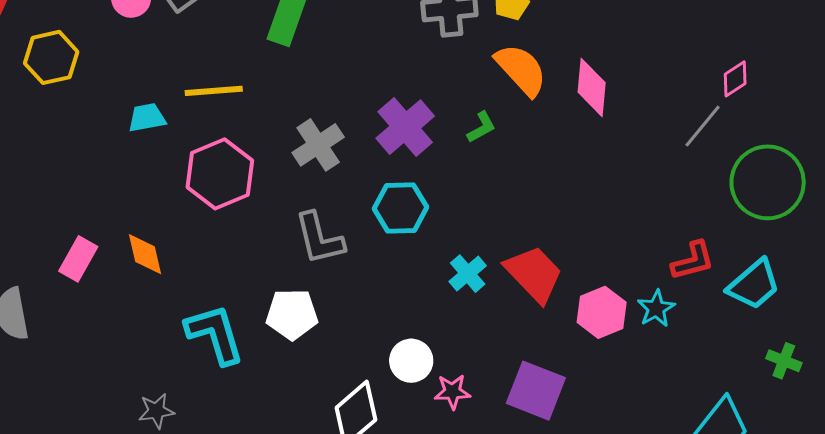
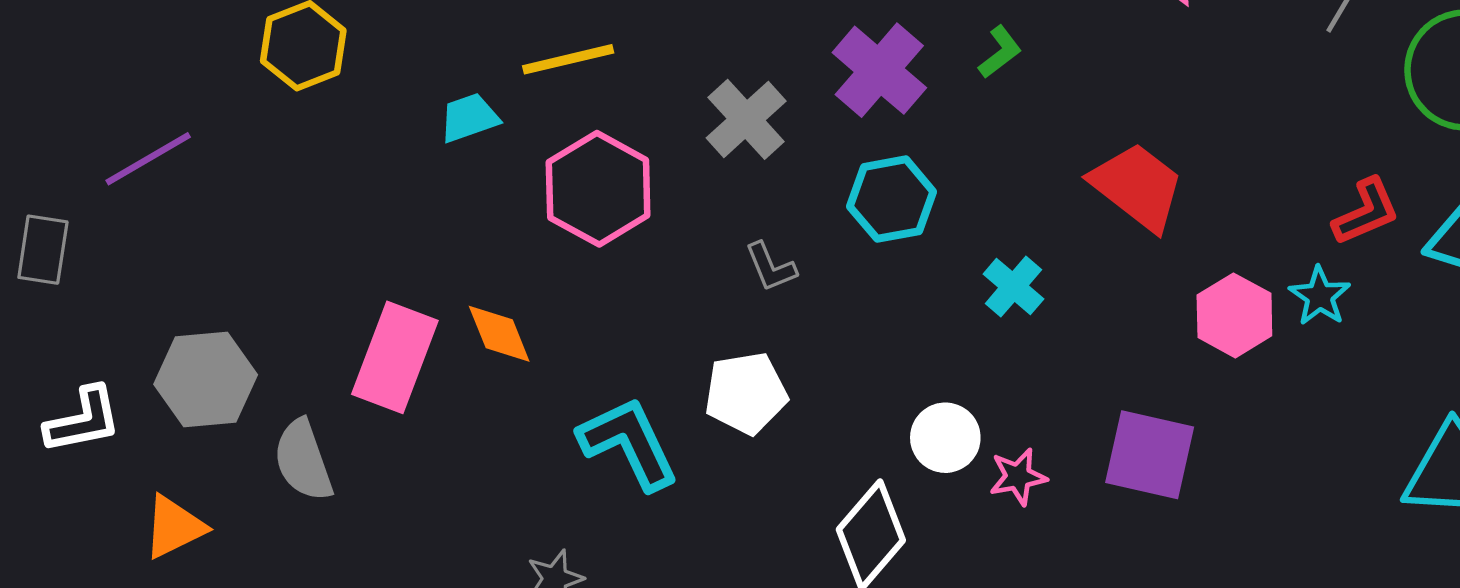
gray L-shape: (319, 238) -> (771, 267), size x0.6
pink rectangle: (78, 259) -> (395, 357), size x1.5
red trapezoid: (534, 274) -> (1137, 187), moved

